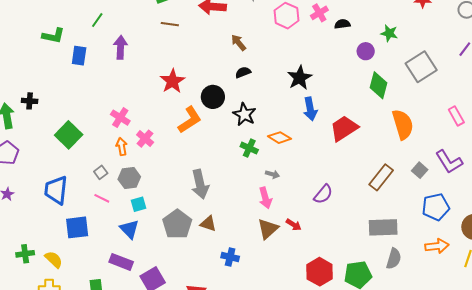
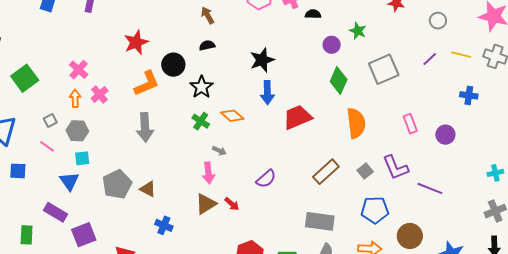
gray arrow: (200, 184) -> (145, 127), moved
blue square: (77, 227) -> (18, 171), size x0.7

